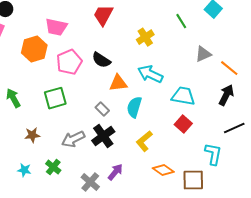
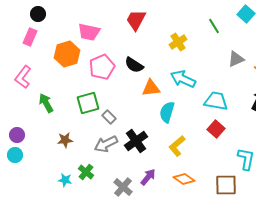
gray rectangle: (102, 109) -> (109, 117), moved
cyan star: (24, 170) -> (65, 180), moved
orange diamond: (163, 170) -> (184, 179), moved

